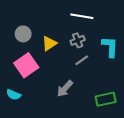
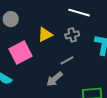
gray circle: (23, 34) -> (11, 19), moved
gray line: (82, 60) -> (67, 60), moved

